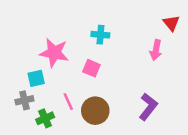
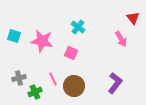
cyan cross: (100, 35) -> (78, 27), turned 32
pink arrow: (156, 50) -> (121, 39), turned -42
cyan square: (36, 78) -> (14, 36), moved, turned 32

